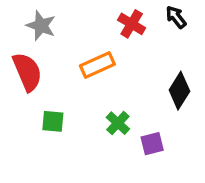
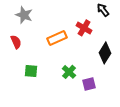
red cross: (132, 24) -> (84, 28), moved
red semicircle: (27, 72) -> (16, 42), size x0.6

